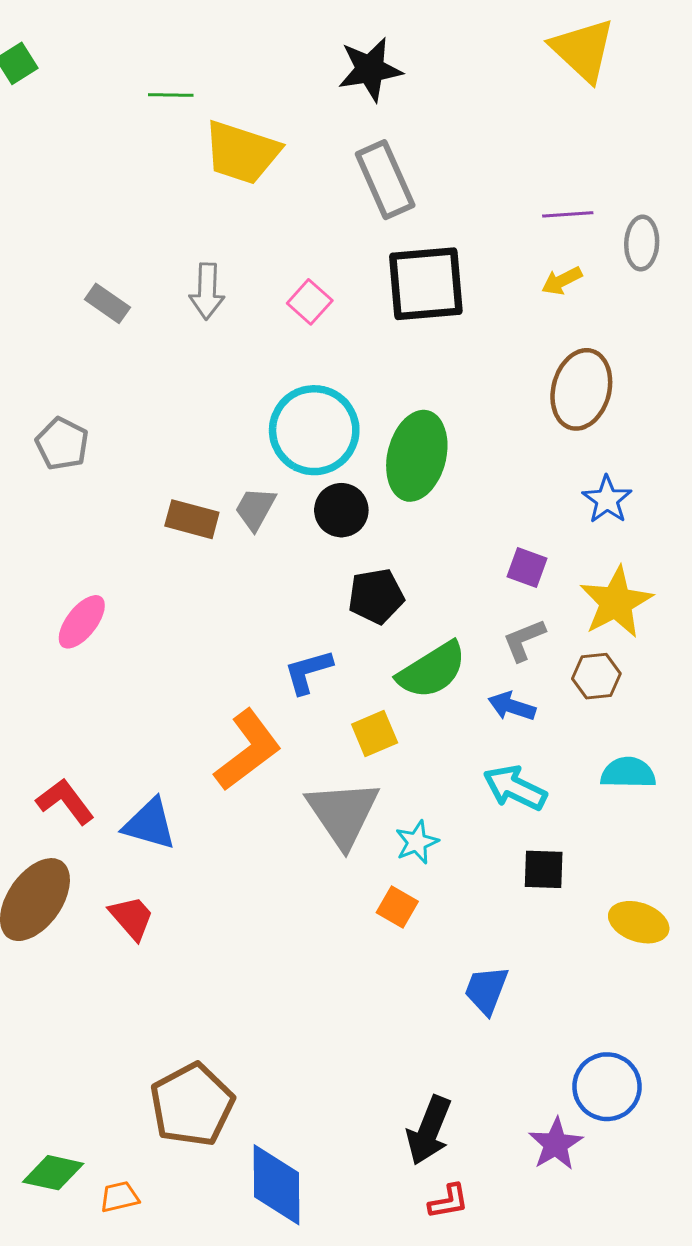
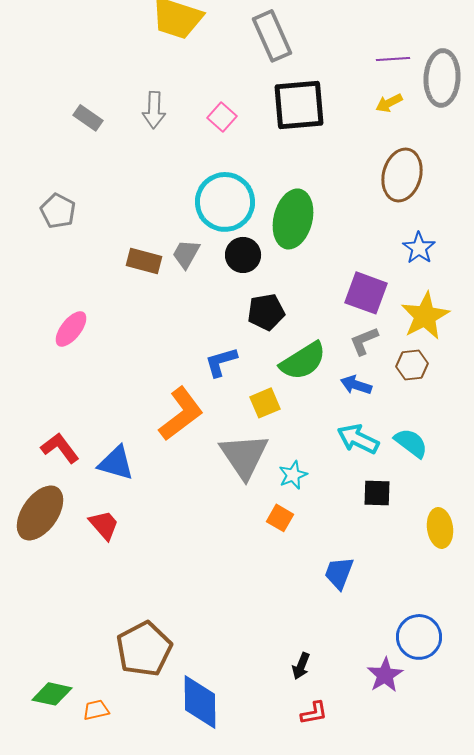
gray ellipse: (642, 243) -> (442, 78), size x1.6
purple square: (527, 568) -> (366, 293), size x1.6
cyan semicircle: (628, 773) -> (411, 443), moved, turned 36
yellow ellipse: (639, 922) -> (440, 528), turned 63
black arrow: (429, 1130) -> (301, 666), size x0.6

